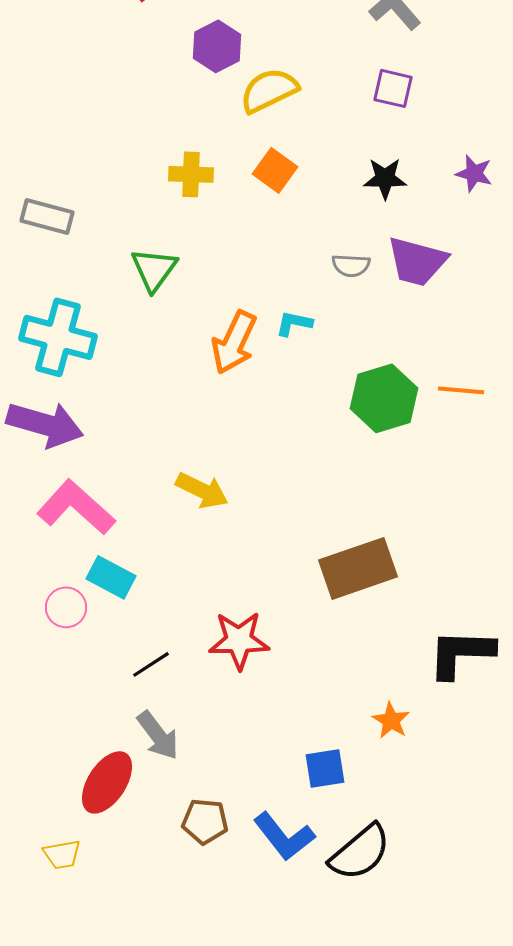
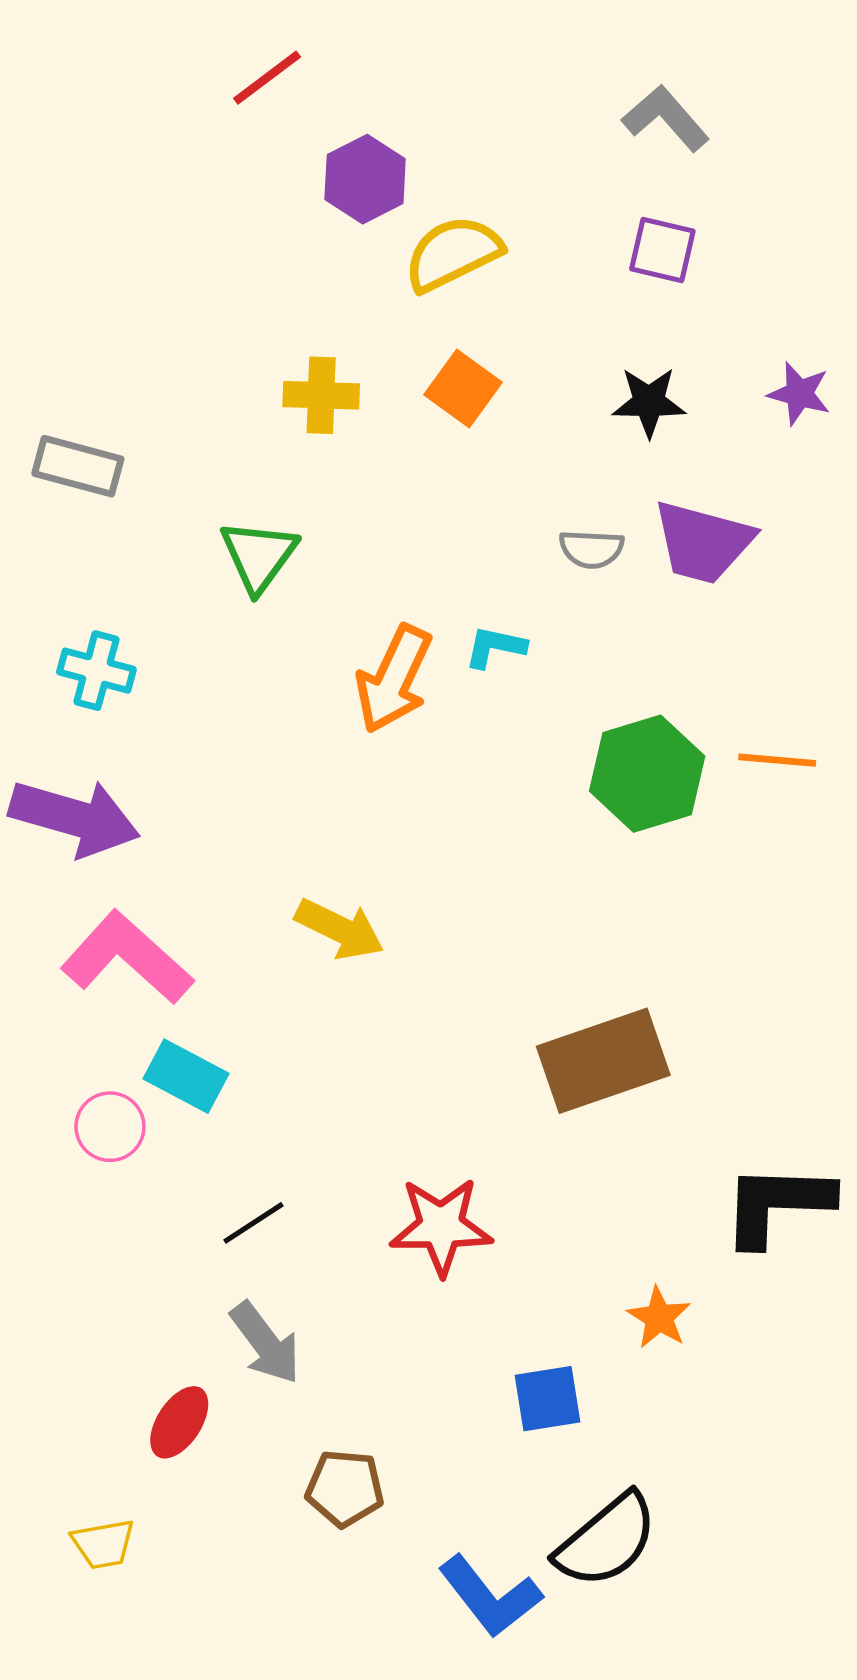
cyan cross: (58, 337) -> (96, 671), size x0.6
red star: (239, 640) -> (441, 1226), moved
red ellipse: (107, 782) -> (179, 1422), size x0.7
blue L-shape: (284, 836) -> (490, 1596), moved

